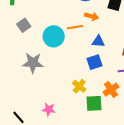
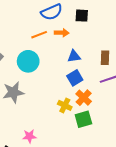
orange line: (75, 27) -> (39, 35), moved
orange cross: (111, 90) -> (84, 98), moved
pink star: (49, 109) -> (29, 136), moved

